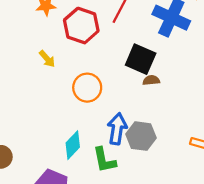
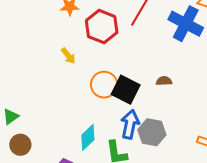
black square: (141, 59) -> (126, 90), moved

